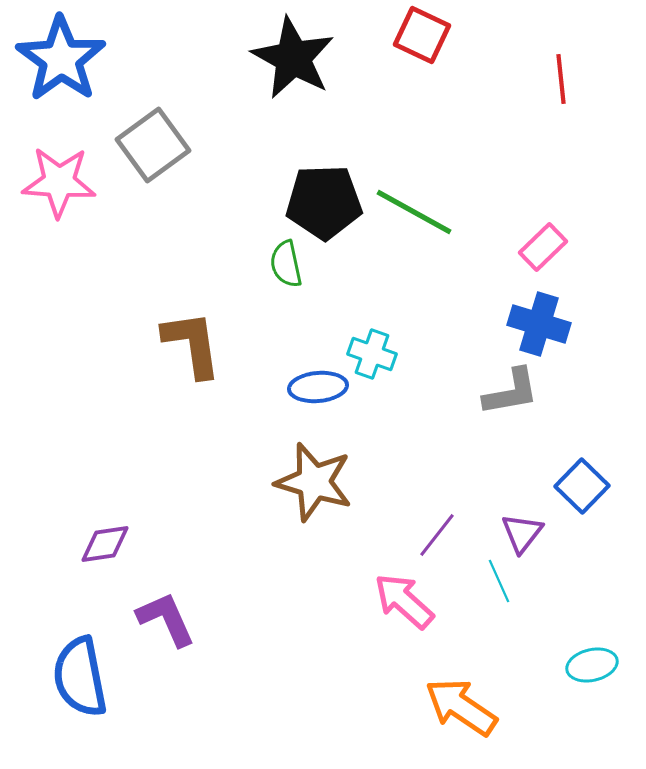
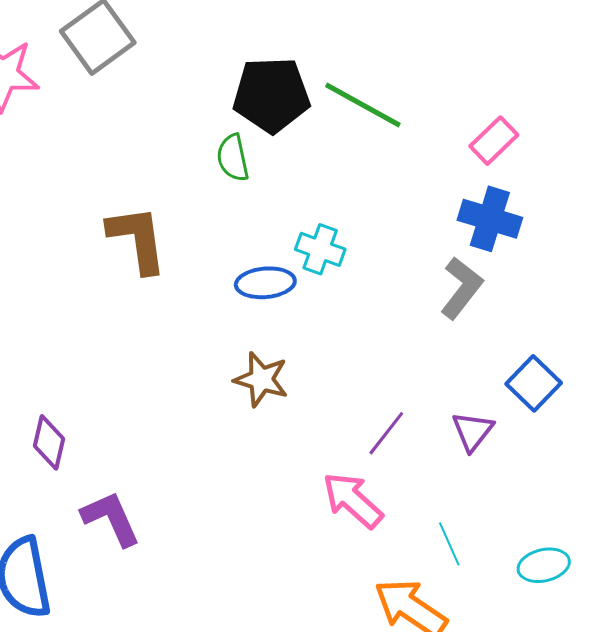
gray L-shape: (511, 392) -> (461, 288), turned -42
brown star: (314, 482) -> (261, 379), size x0.7
purple diamond: (105, 544) -> (49, 442), turned -68
cyan line: (499, 581) -> (449, 544), moved

